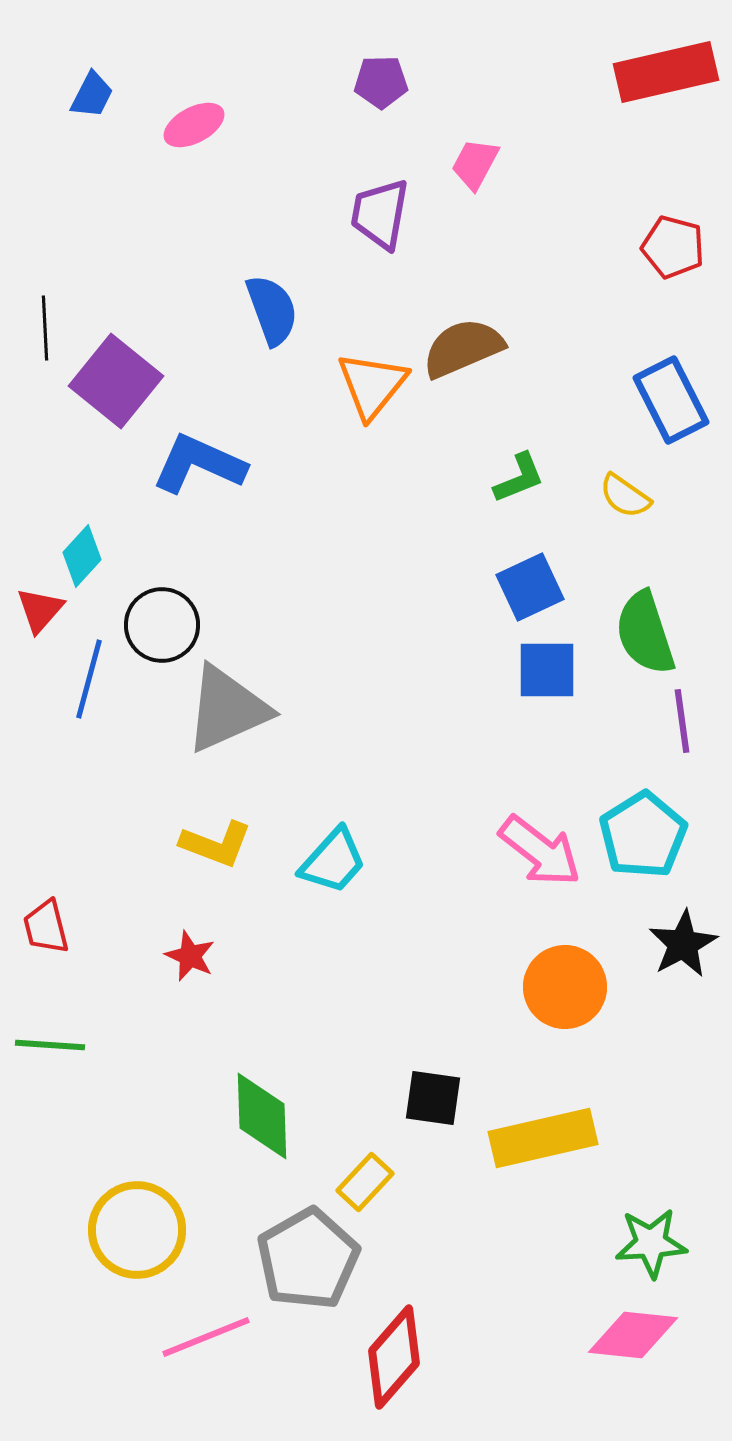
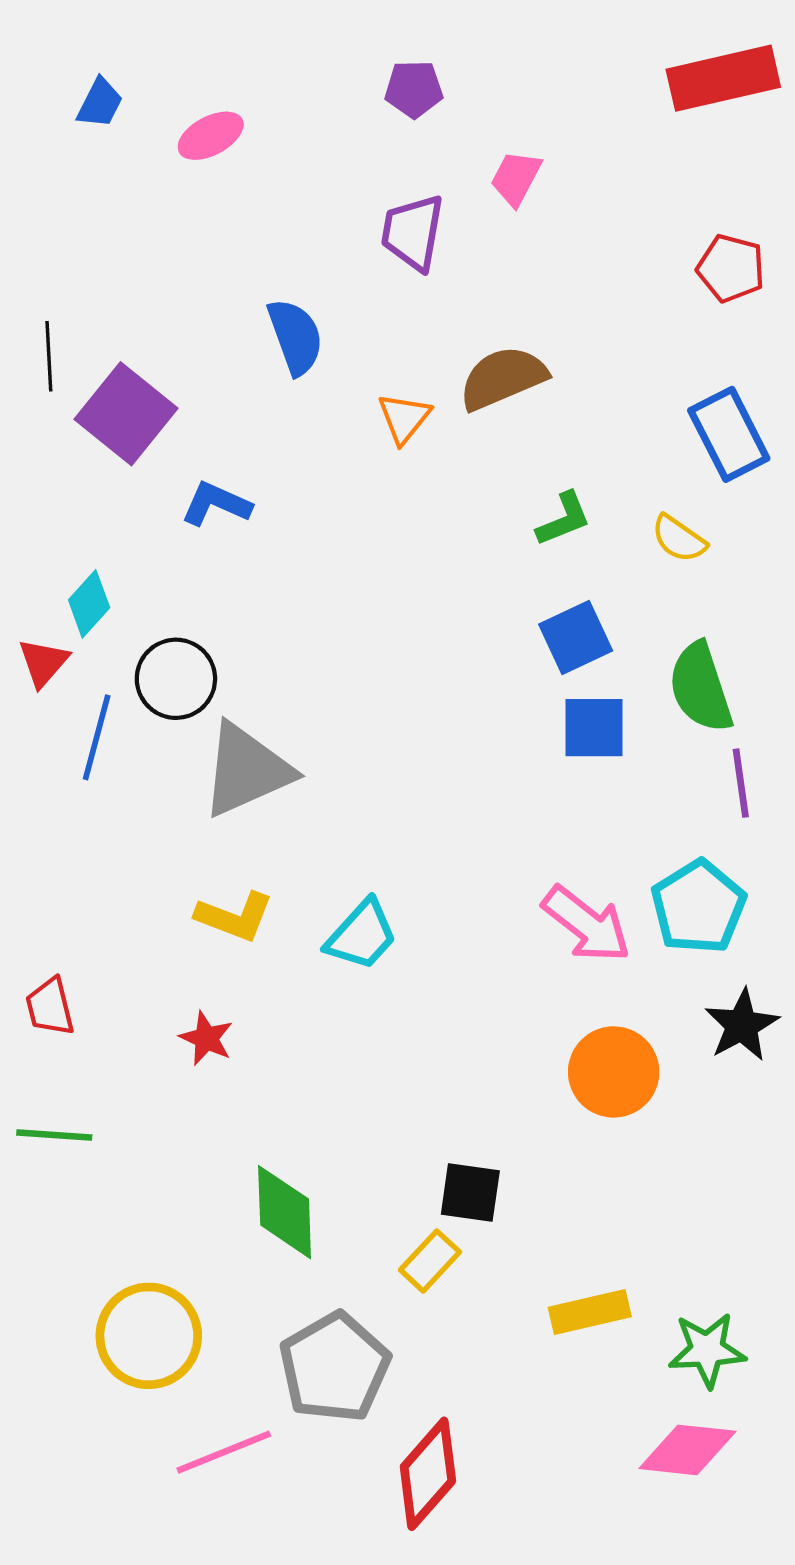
orange triangle: (372, 385) -> (404, 418), size x0.7
blue L-shape: (199, 464) -> (216, 504), size x0.7
yellow rectangle: (543, 1138) -> (590, 1312), moved, size x0.7
yellow rectangle: (365, 1182) -> (430, 1261), moved

